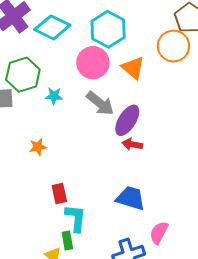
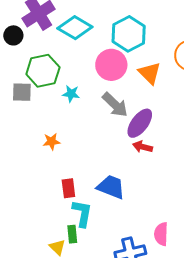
blue trapezoid: (131, 198) -> (111, 187), moved
pink semicircle: (159, 233) -> (161, 234), turned -30

